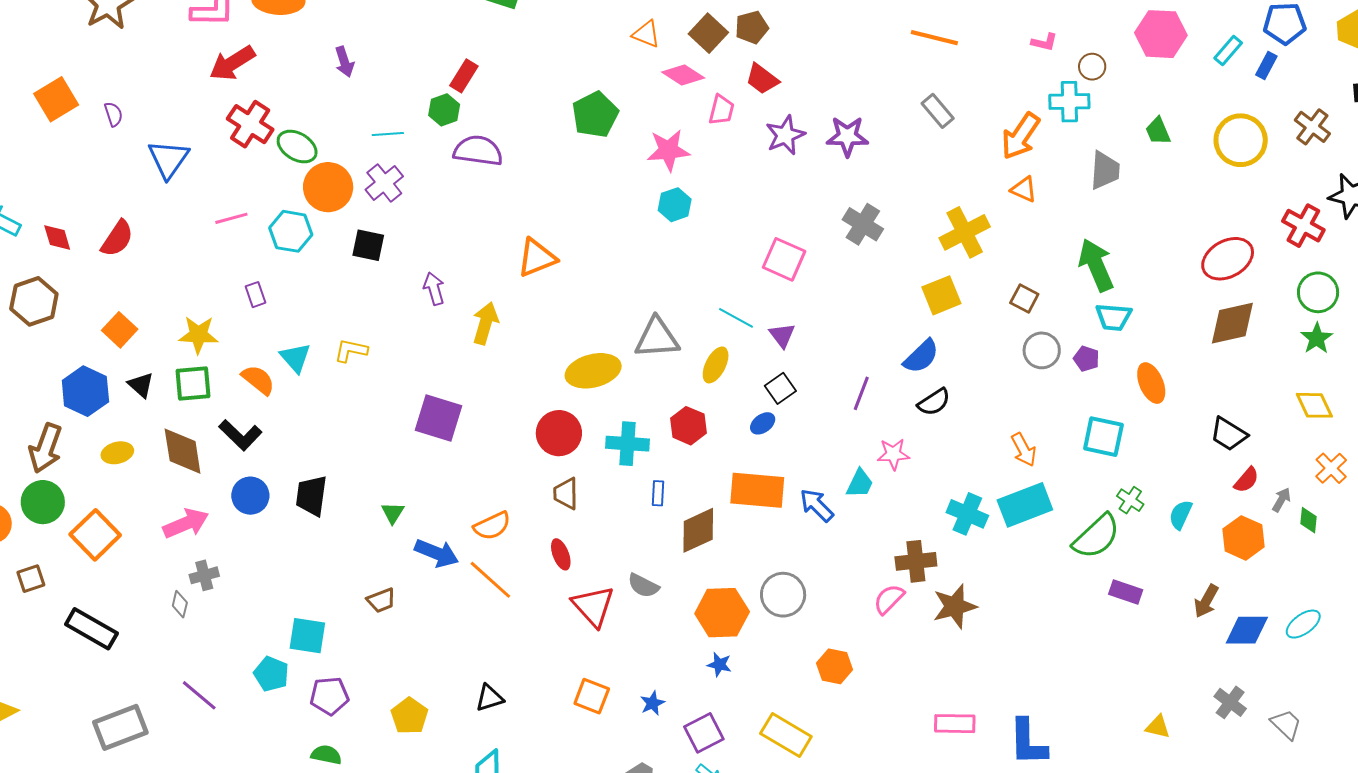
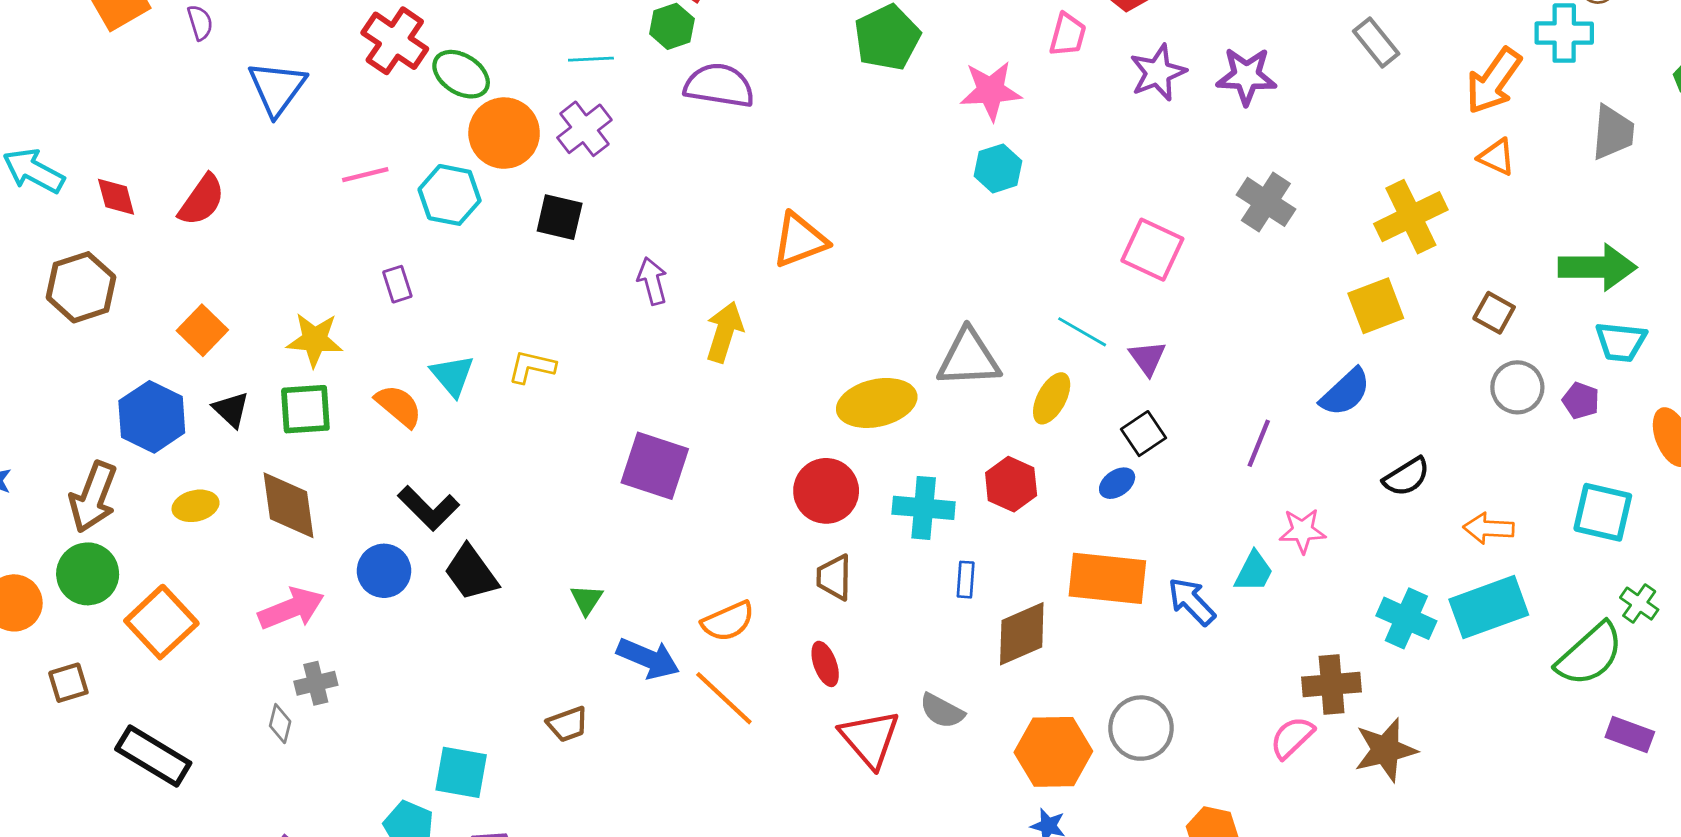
green arrow: (1096, 265) -> (1597, 267), turned 112
black semicircle: (934, 402) -> (1407, 477), moved
black L-shape: (240, 435) -> (429, 508), moved
orange arrow: (1024, 450) -> (1489, 528), turned 120
black trapezoid: (311, 496) -> (471, 573), turned -45

